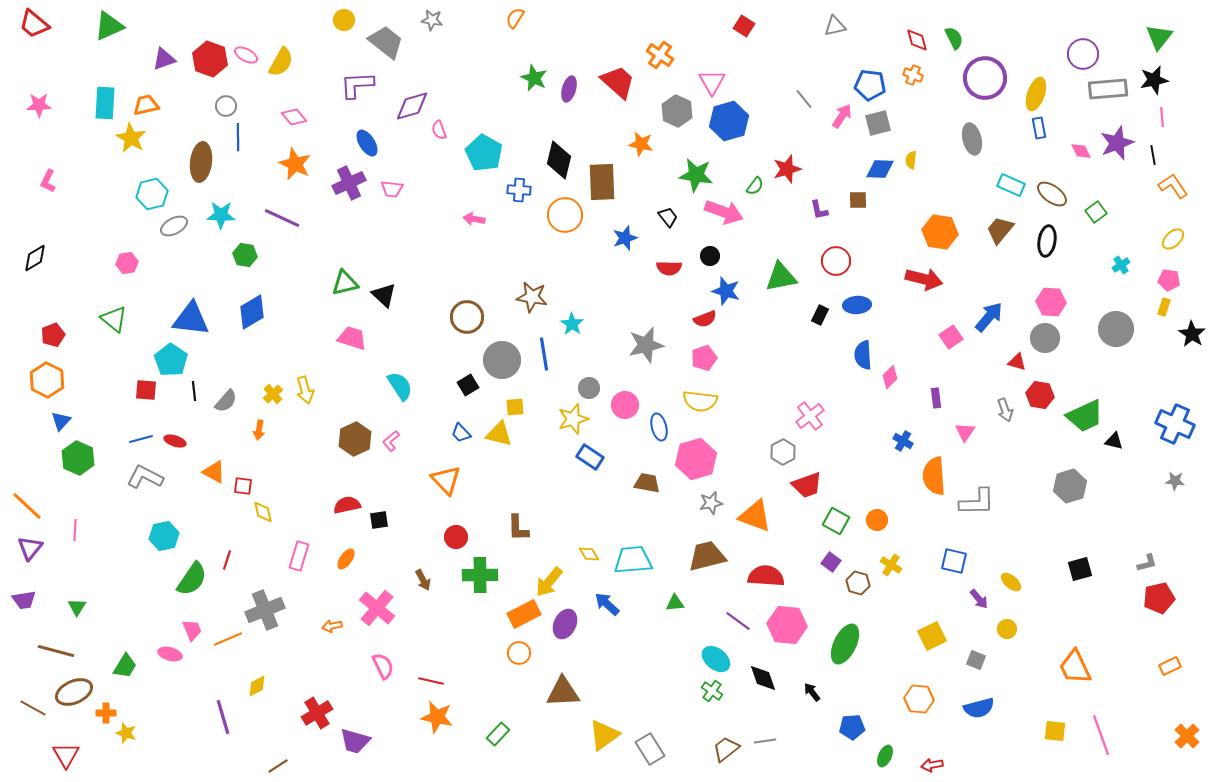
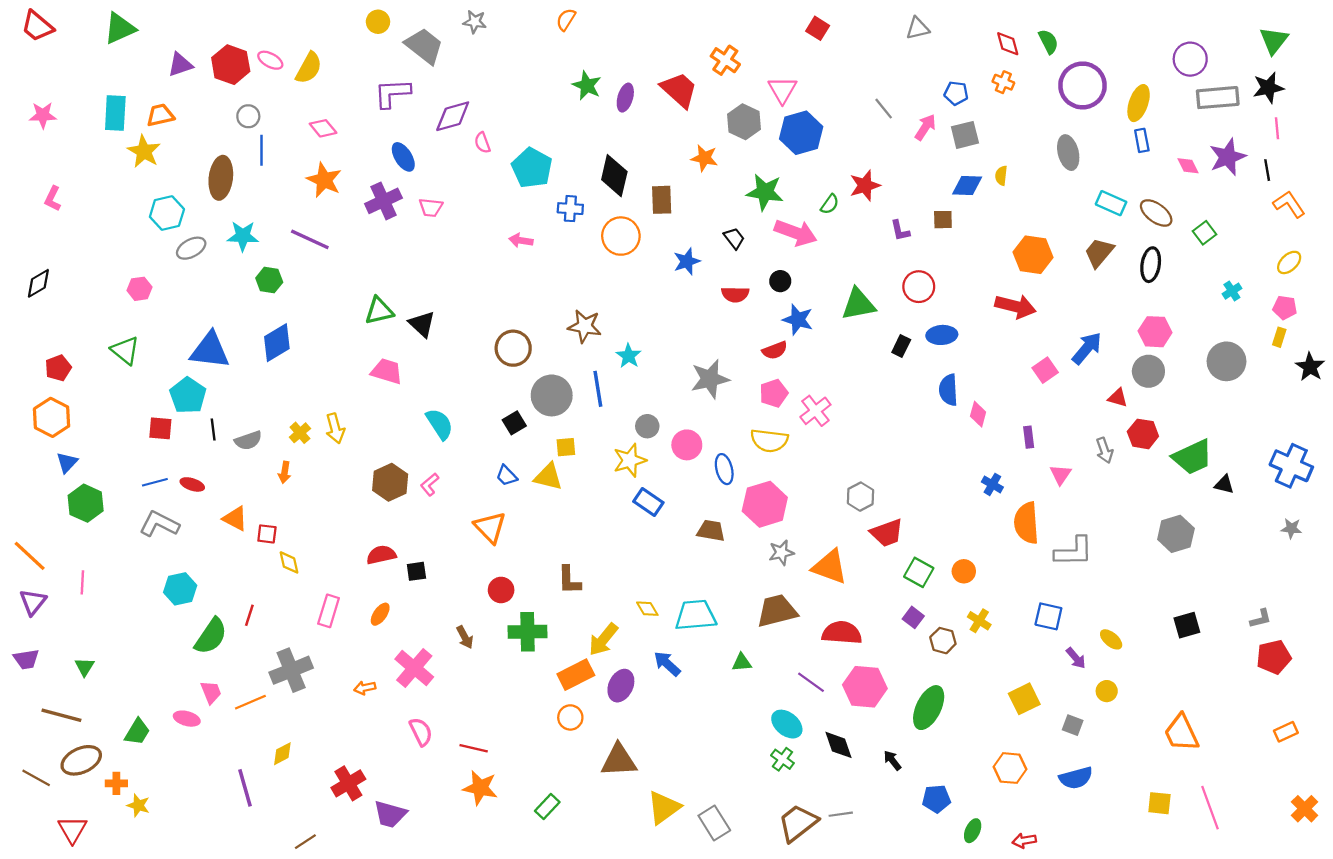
blue pentagon: (870, 85) -> (956, 93), size x0.7
brown rectangle: (602, 182) -> (662, 200), size x0.7
pink diamond: (890, 377) -> (978, 414), turned -30
gray semicircle: (226, 401) -> (248, 440), turned 30
pink cross: (810, 416) -> (815, 411), moved
brown trapezoid: (726, 749) -> (798, 823), size x1.4

